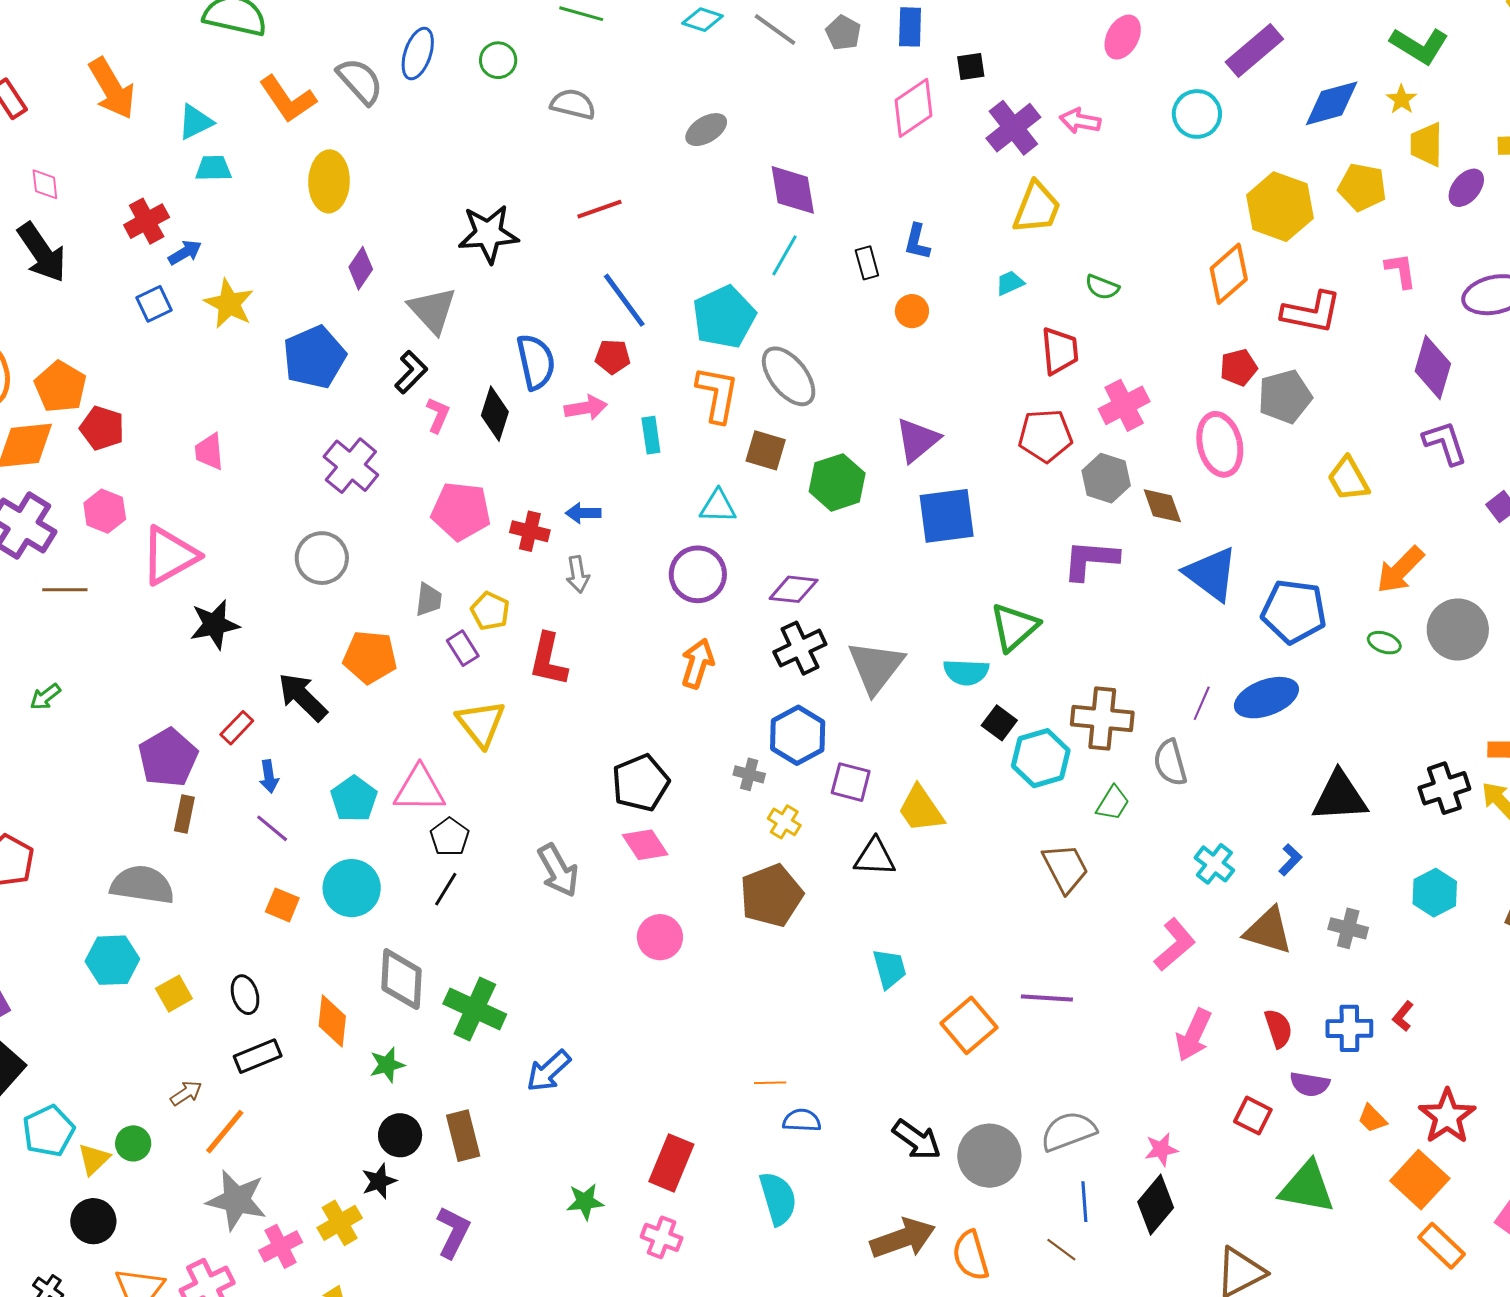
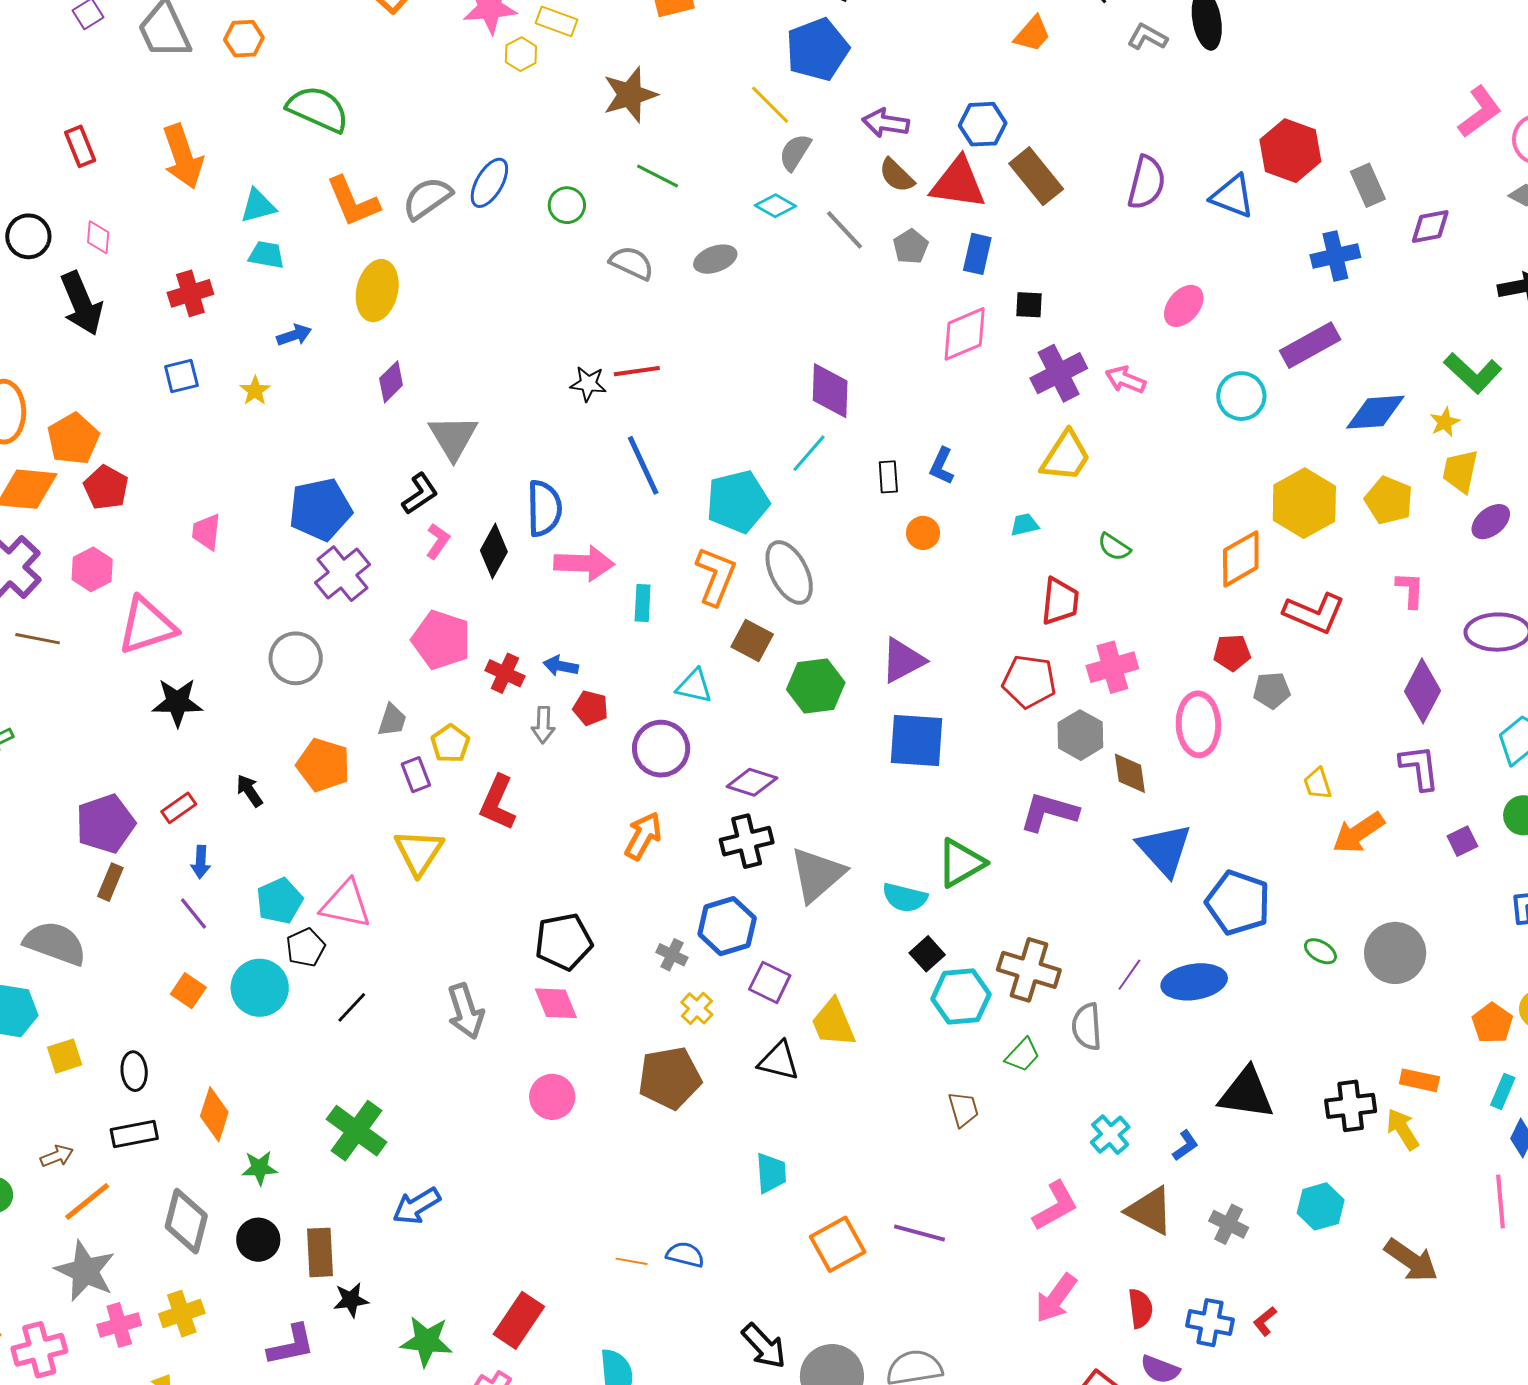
gray semicircle: (360, 81) -> (427, 198), turned -94
gray ellipse: (706, 130) -> (715, 259), moved
black star: (488, 234) -> (588, 384), moved, size x0.6
blue arrow: (185, 252) -> (294, 335), moved
yellow star: (229, 304) -> (255, 391), size x0.6
blue pentagon: (314, 357) -> (320, 509), moved
red pentagon: (613, 357) -> (591, 708), moved
gray pentagon: (1285, 397) -> (1272, 690), size x0.7
pink arrow: (586, 408) -> (584, 563), size x1.4
yellow trapezoid: (1348, 479) -> (1318, 784), size x0.7
orange arrow: (1400, 570) -> (1358, 833), moved
black arrow: (303, 697) -> (249, 791), size x0.6
black pentagon: (450, 837) -> (306, 947), moved
brown trapezoid: (1065, 868) -> (963, 1109), size x0.7
gray diamond: (401, 979) -> (186, 1221), moved
blue semicircle: (802, 1120) -> (685, 1255), moved
black star: (379, 1181) -> (351, 1300), moved
green star: (585, 1202) -> (426, 1341), size x1.4
purple L-shape: (453, 1232) -> (291, 1345), turned 40

